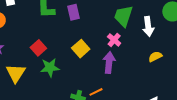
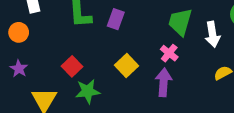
purple rectangle: (73, 12) -> (116, 19), turned 35

